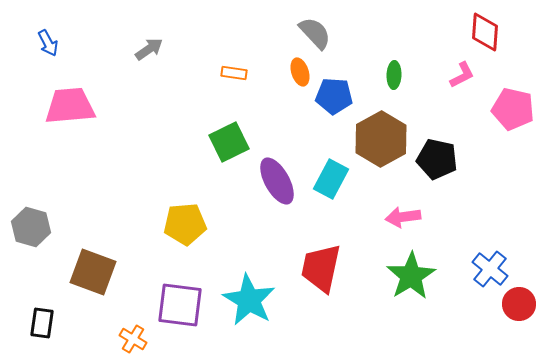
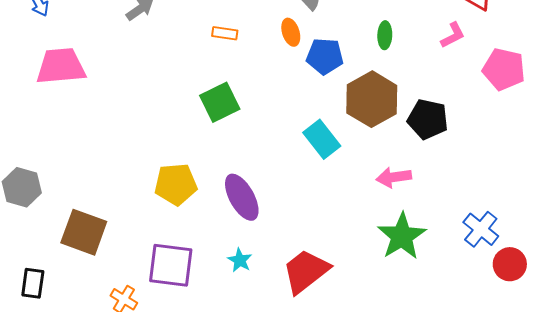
cyan rectangle: (331, 179) -> (322, 139), turned -66
purple ellipse: (277, 181) -> (242, 197), moved
red trapezoid: (321, 268) -> (306, 271), moved, turned 40
cyan star: (249, 300) -> (240, 260), size x0.5

